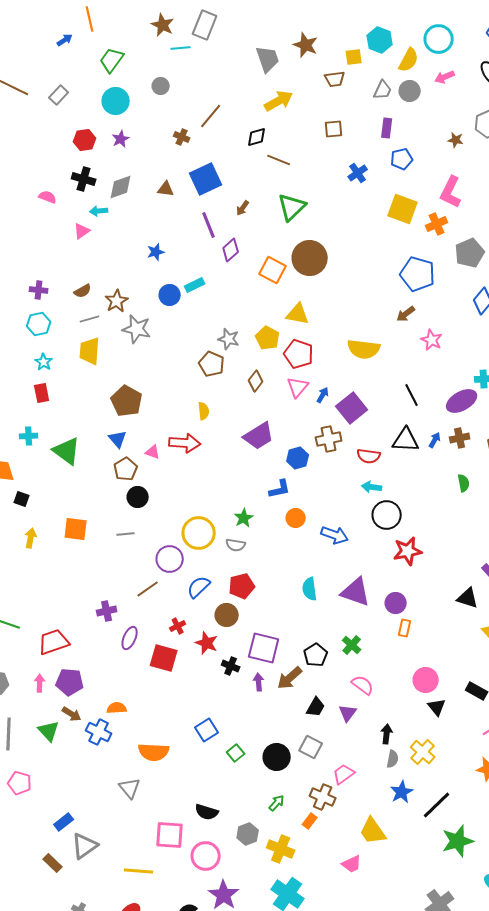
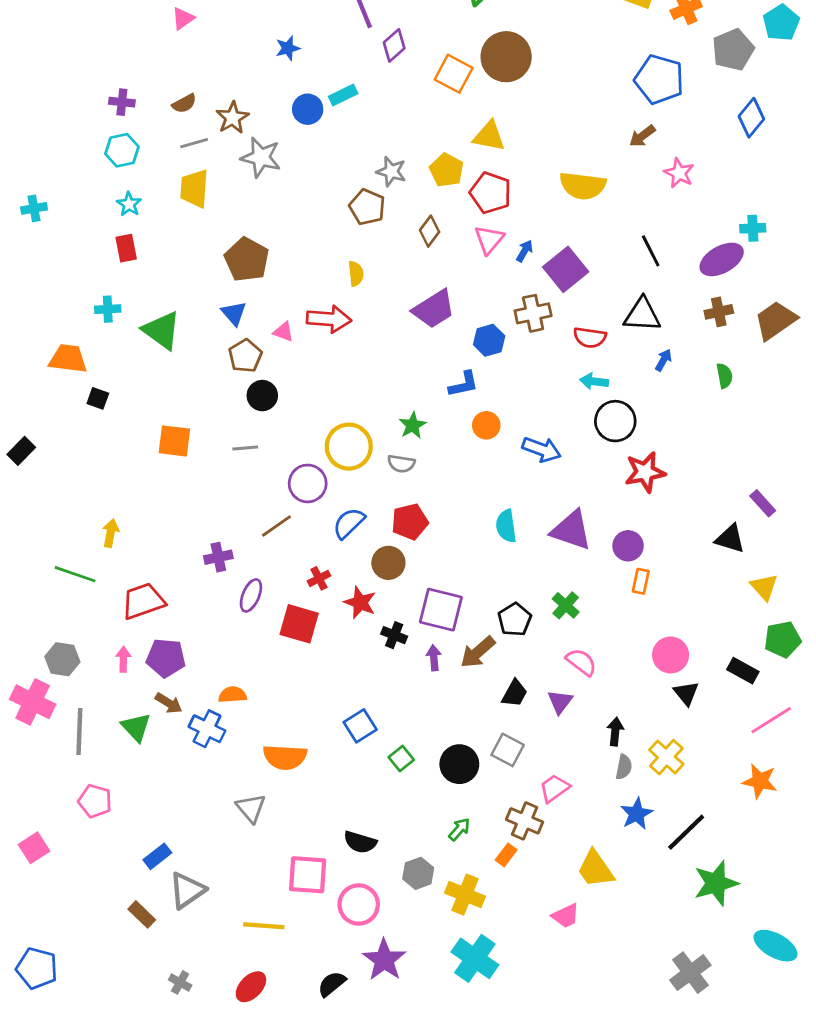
blue arrow: (435, 440) -> (663, 360), moved
yellow arrow: (31, 538) -> (111, 533), moved

